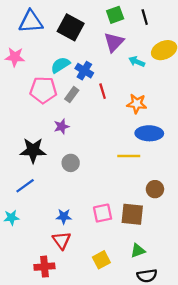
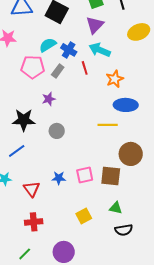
cyan arrow: (137, 62) -> (100, 50), moved, size x1.5
orange star: (137, 104) -> (115, 79), turned -30
brown circle: (155, 189) -> (131, 154), size x1.5
blue star: (64, 216) -> (59, 178), moved
red triangle: (62, 240) -> (32, 189), moved
green triangle: (138, 251) -> (116, 208), turned 32

